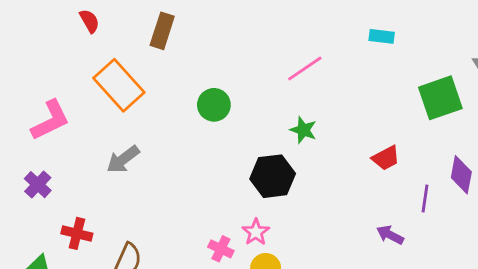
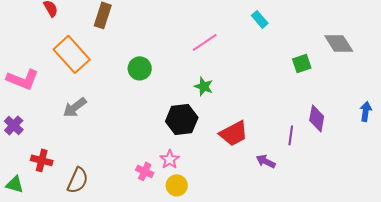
cyan rectangle: (382, 36) -> (260, 19), turned 42
green square: (440, 98) -> (302, 63), size x0.6
pink L-shape: (50, 120) -> (23, 79), turned 48
red trapezoid: (386, 158) -> (234, 133), moved, size x1.4

